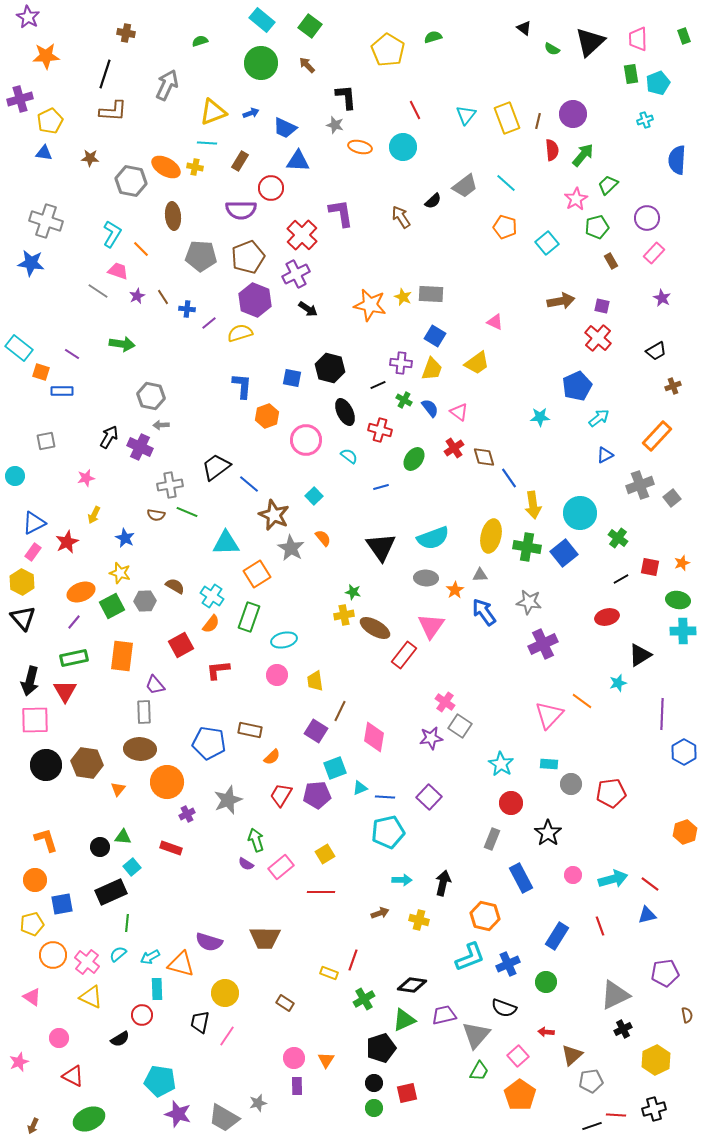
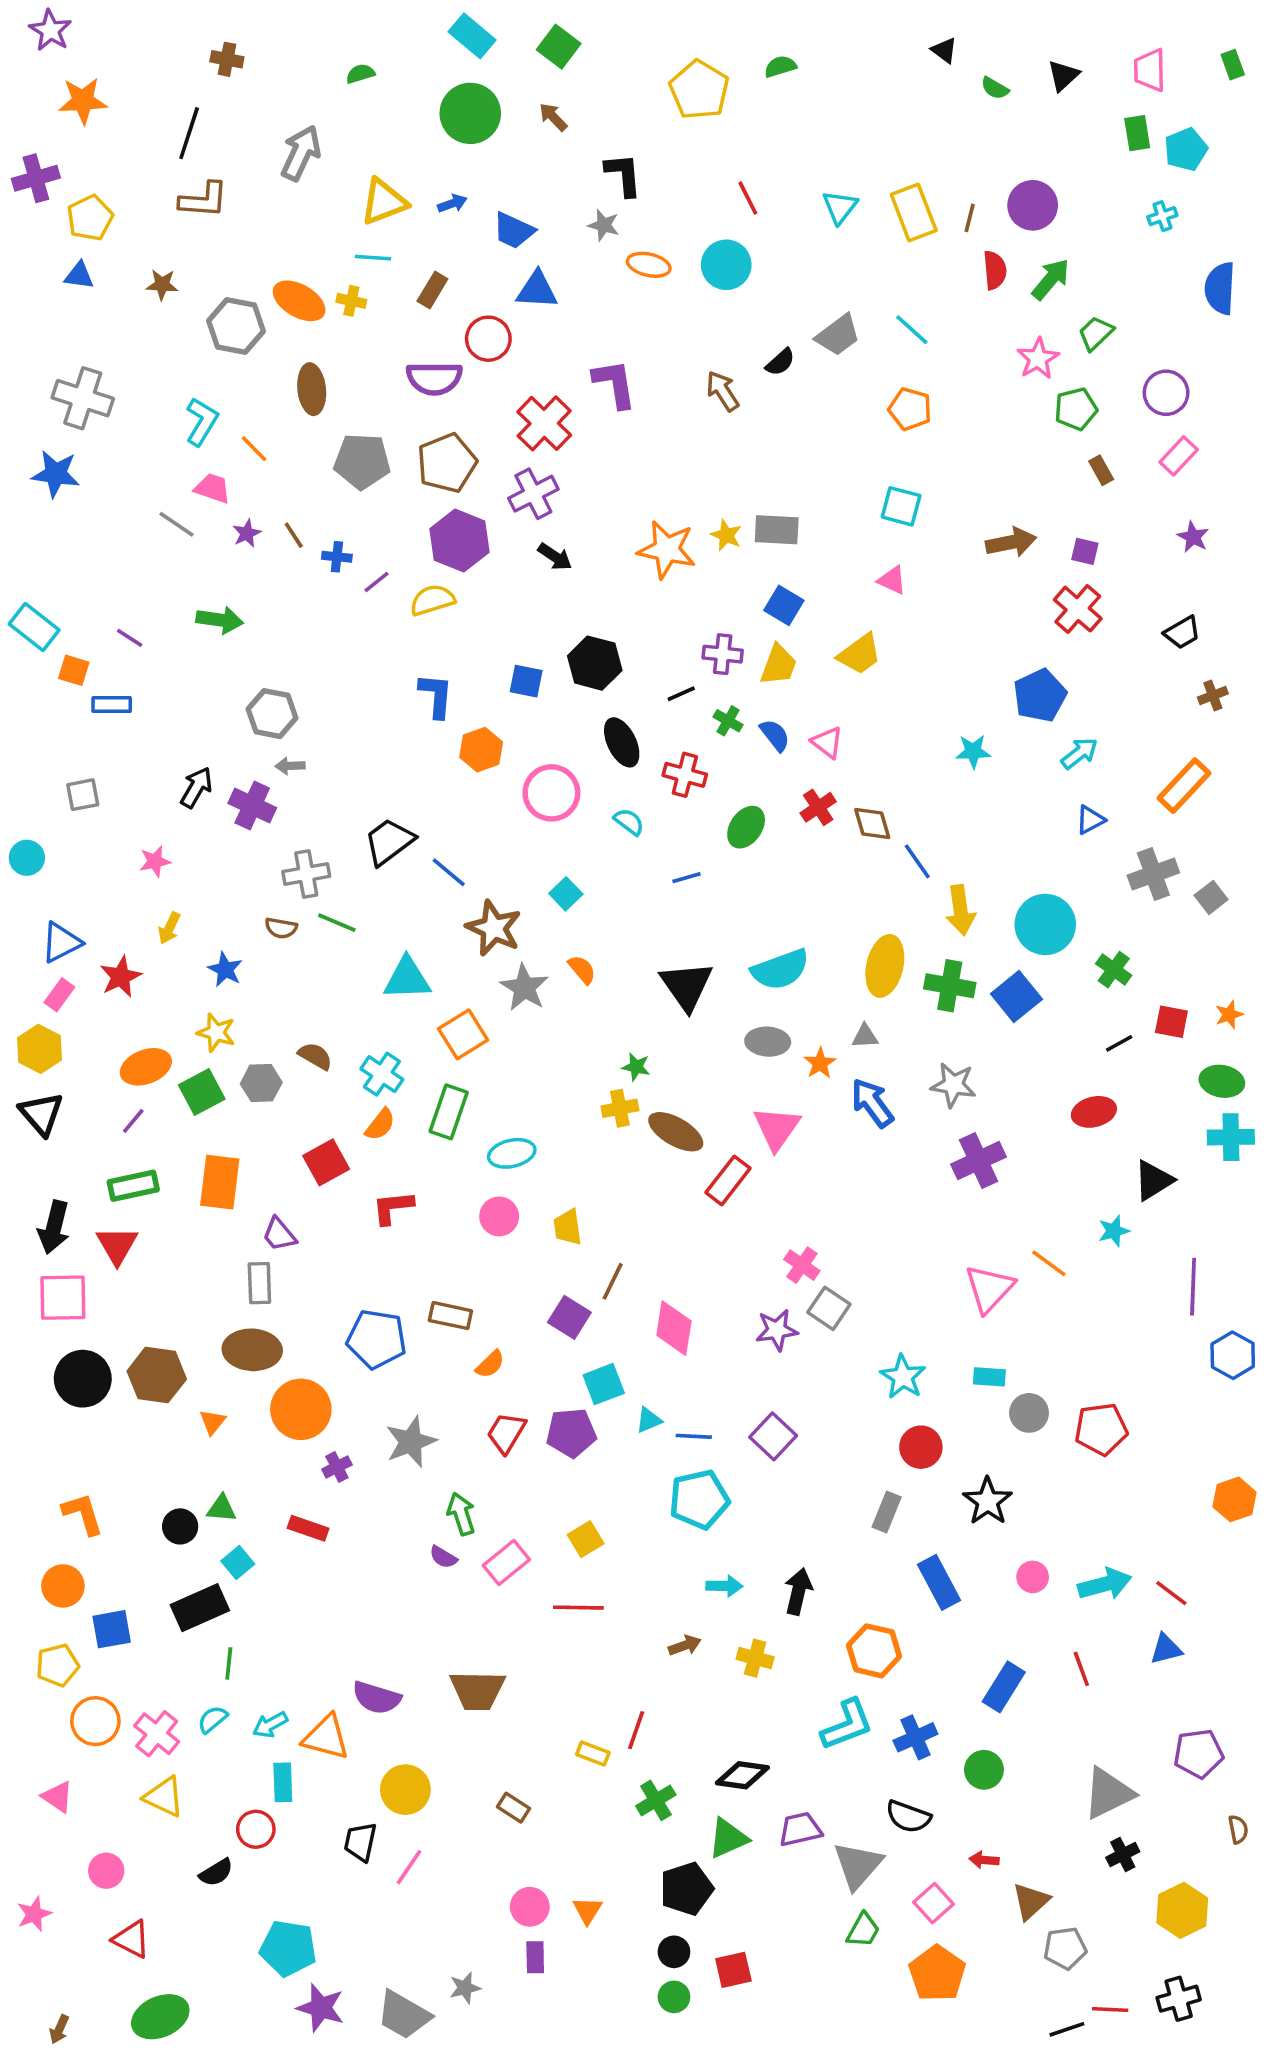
black triangle: (590, 42) -> (1063, 76), size x0.6
cyan square: (547, 243) -> (901, 506), moved, turned -35

